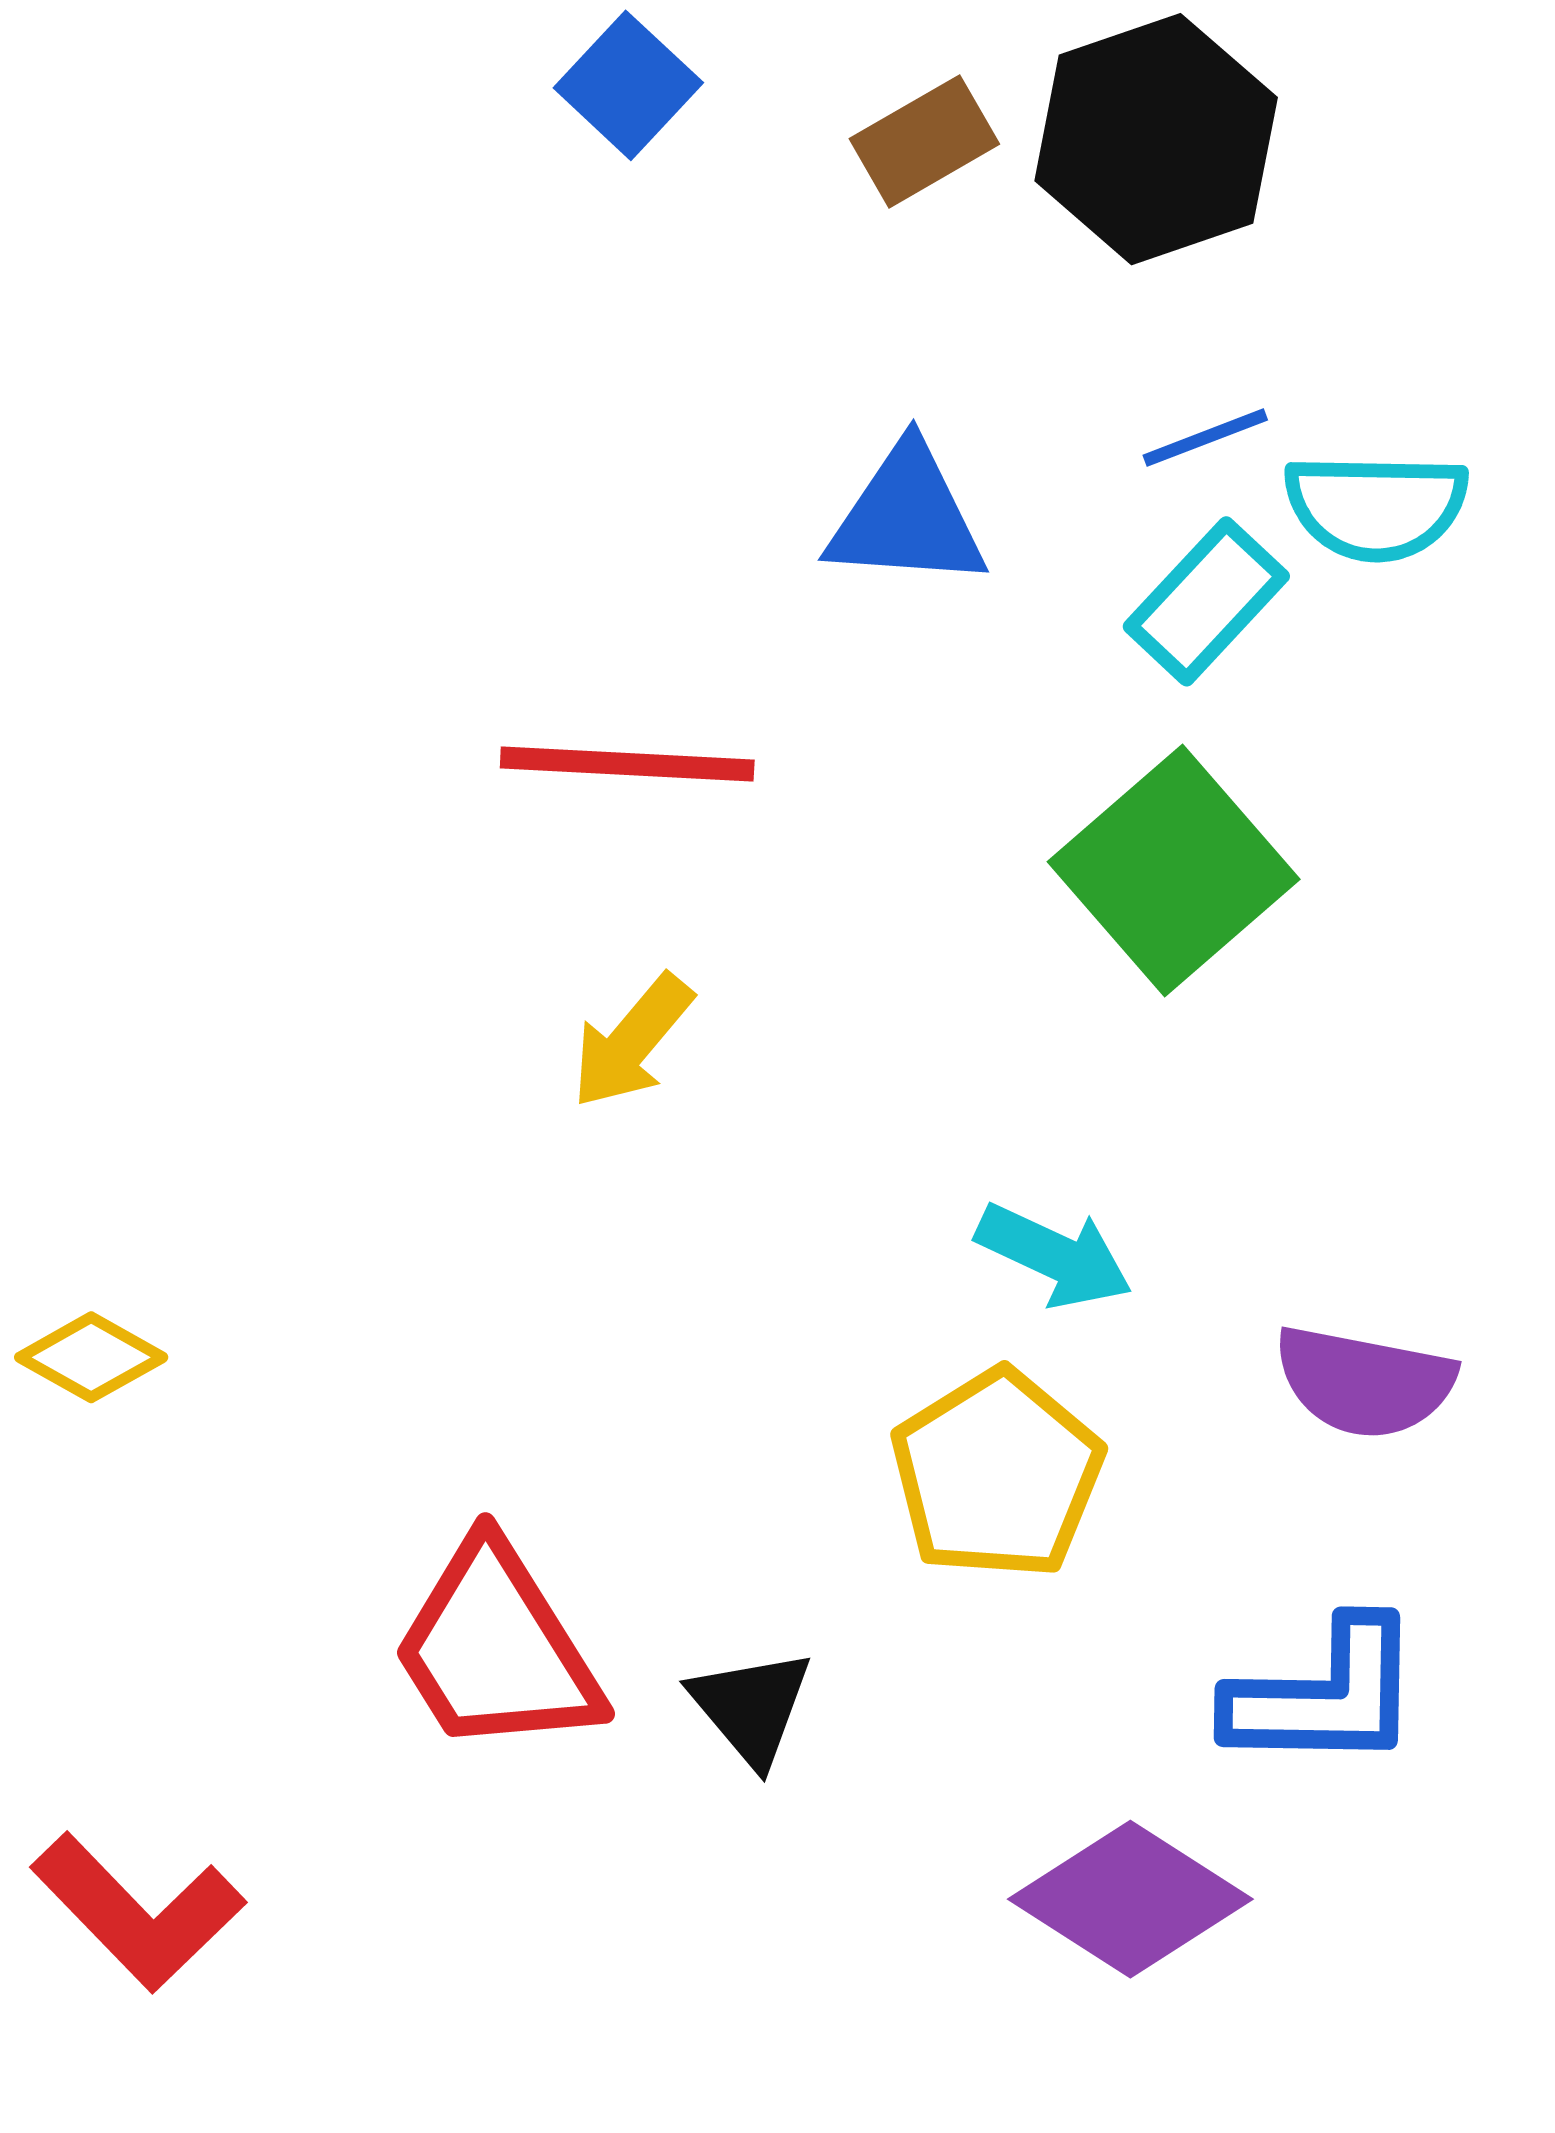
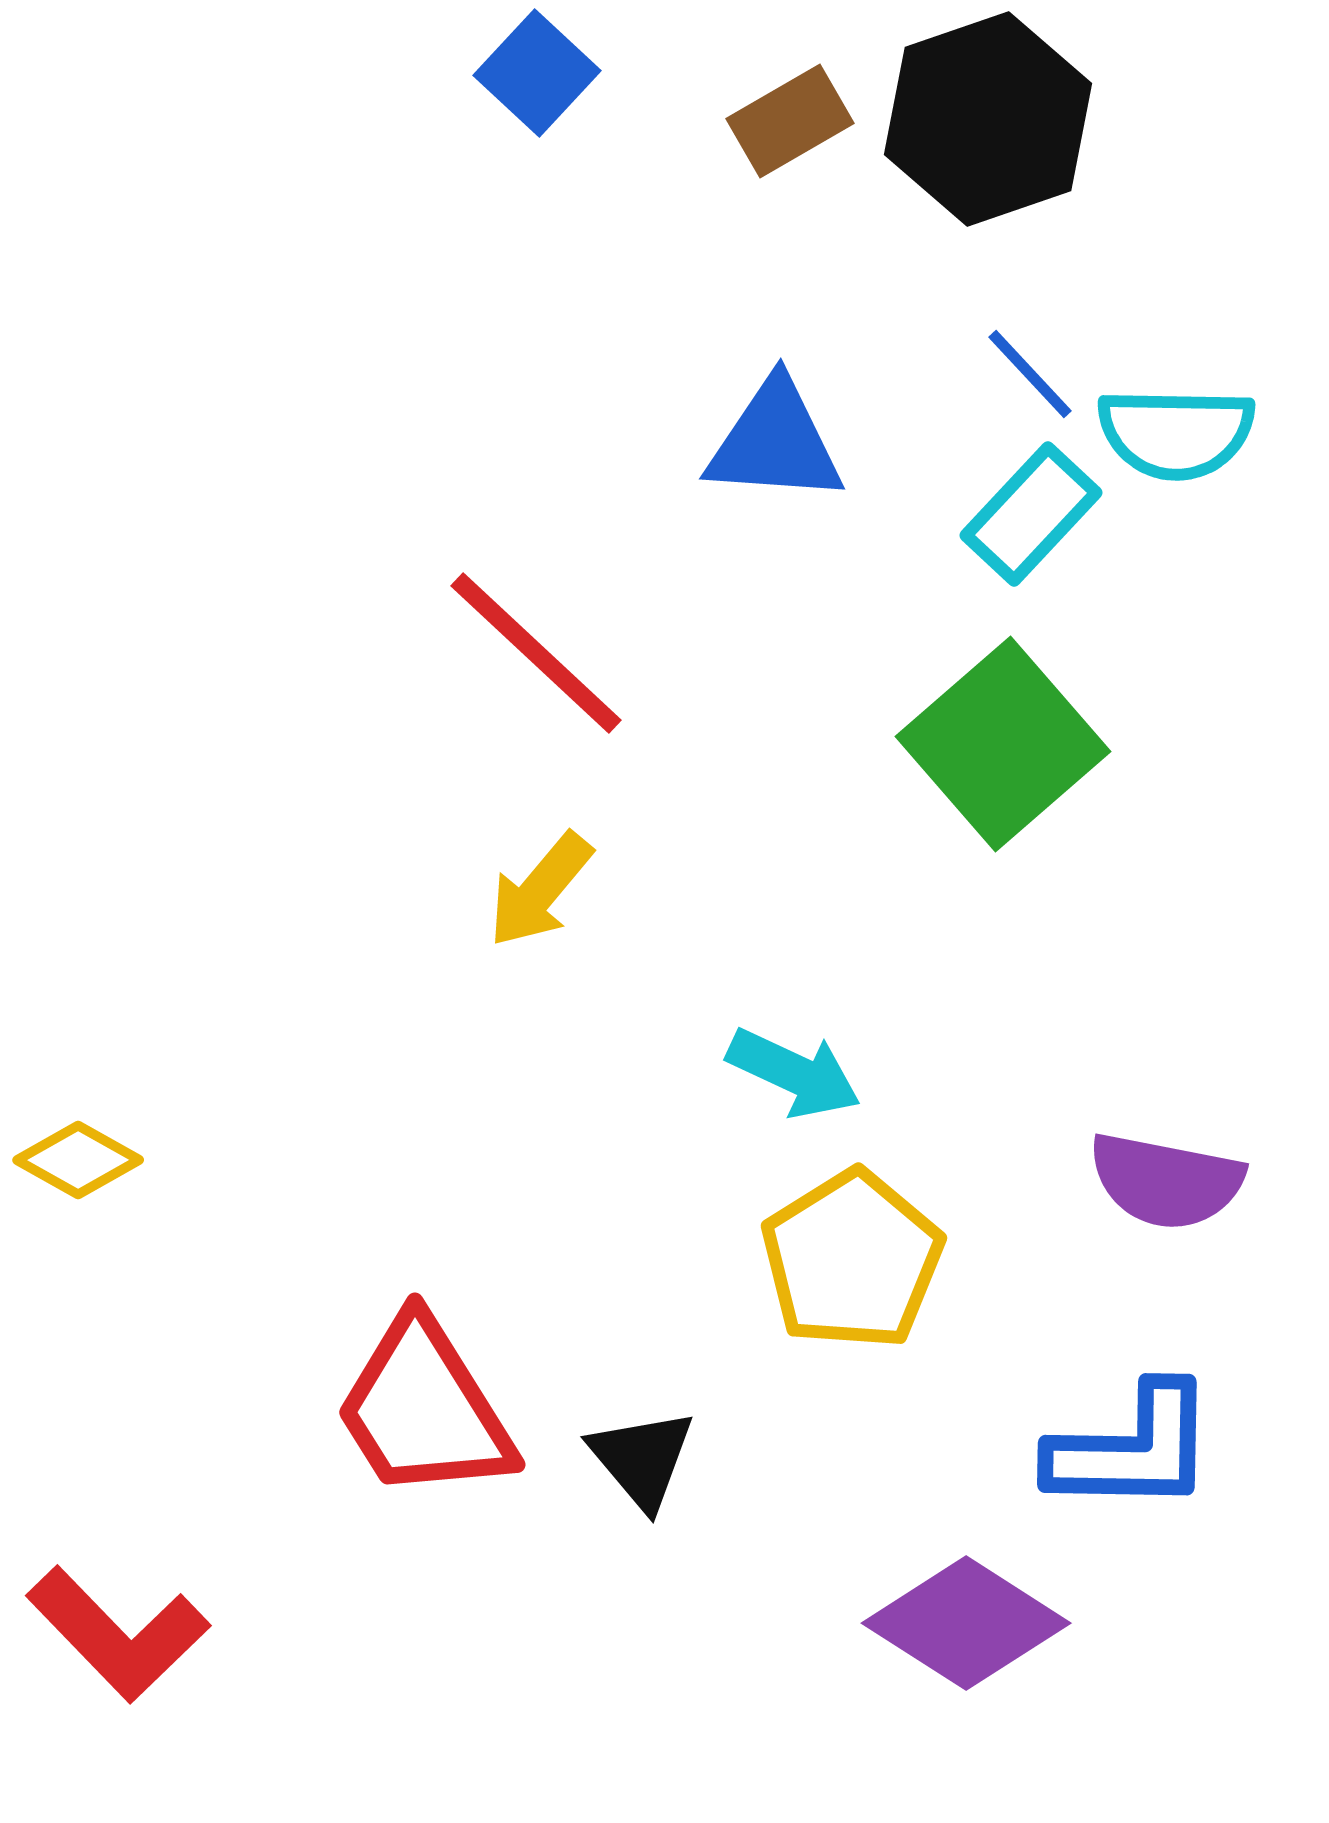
blue line: (1205, 438) -> (1030, 374), turned 68
red line: (627, 764) -> (536, 653), turned 40
cyan arrow: (1054, 1255) -> (794, 1073), moved

